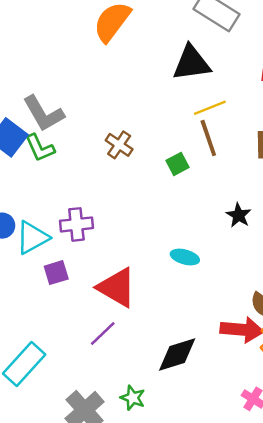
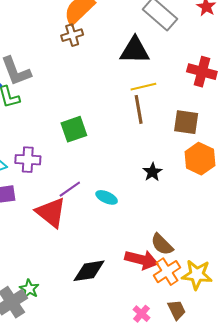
brown cross: (119, 145) -> (72, 35), moved, turned 30
green square: (178, 164) -> (74, 129), moved, size x1.5
purple line: (103, 334) -> (70, 189), moved
green star: (133, 398) -> (29, 289), moved

